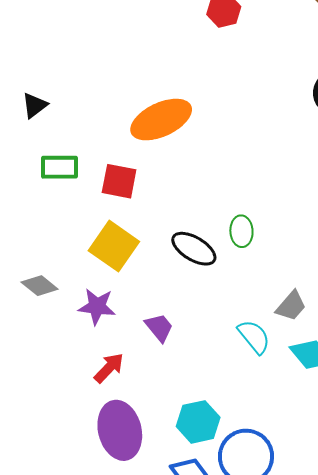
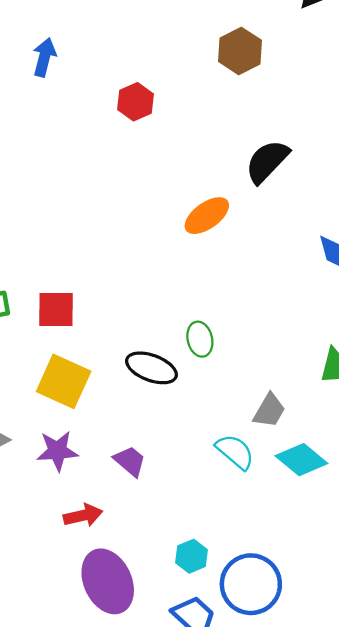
orange ellipse: (161, 120) -> (207, 216), moved, size x0.7
red arrow: (109, 368) -> (83, 515), turned 44
cyan hexagon: (198, 422) -> (192, 556), size x0.7

